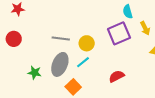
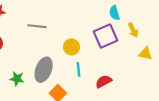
gray line: (61, 38) -> (37, 26), moved
cyan line: (83, 62) -> (78, 69), moved, turned -56

